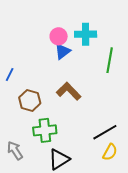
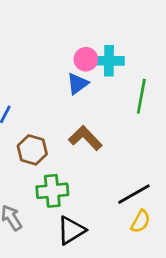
pink circle: (59, 36) -> (86, 59), moved

